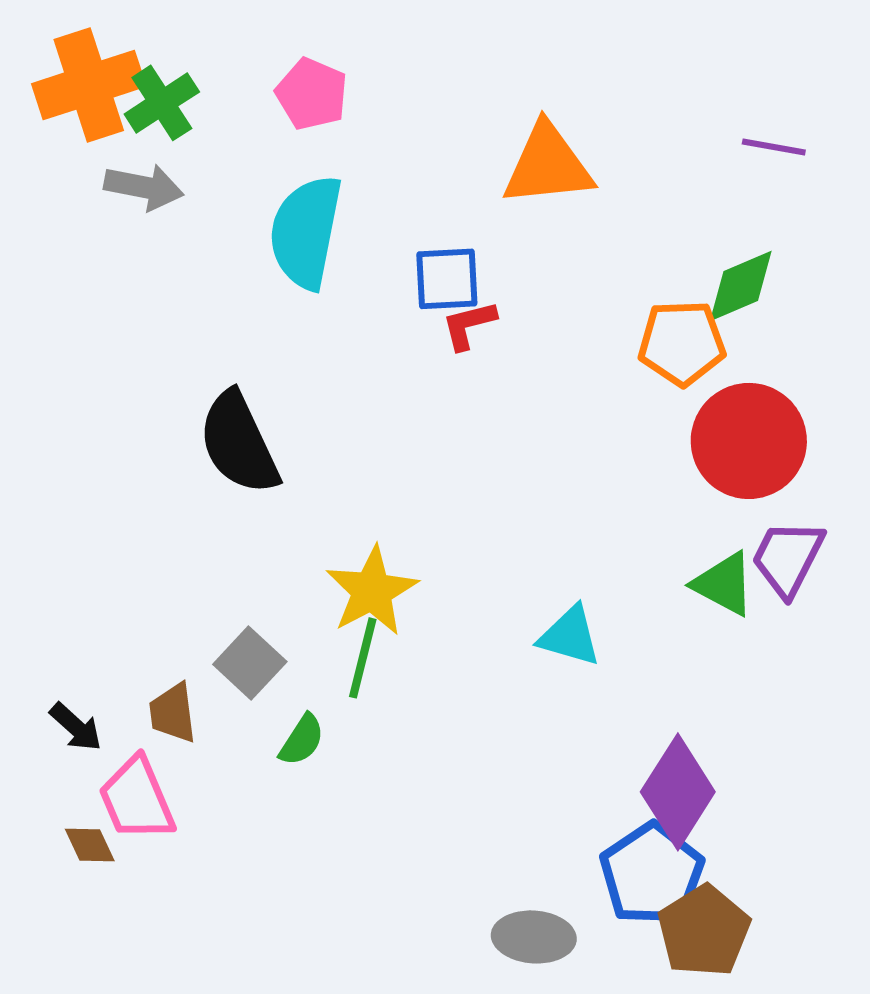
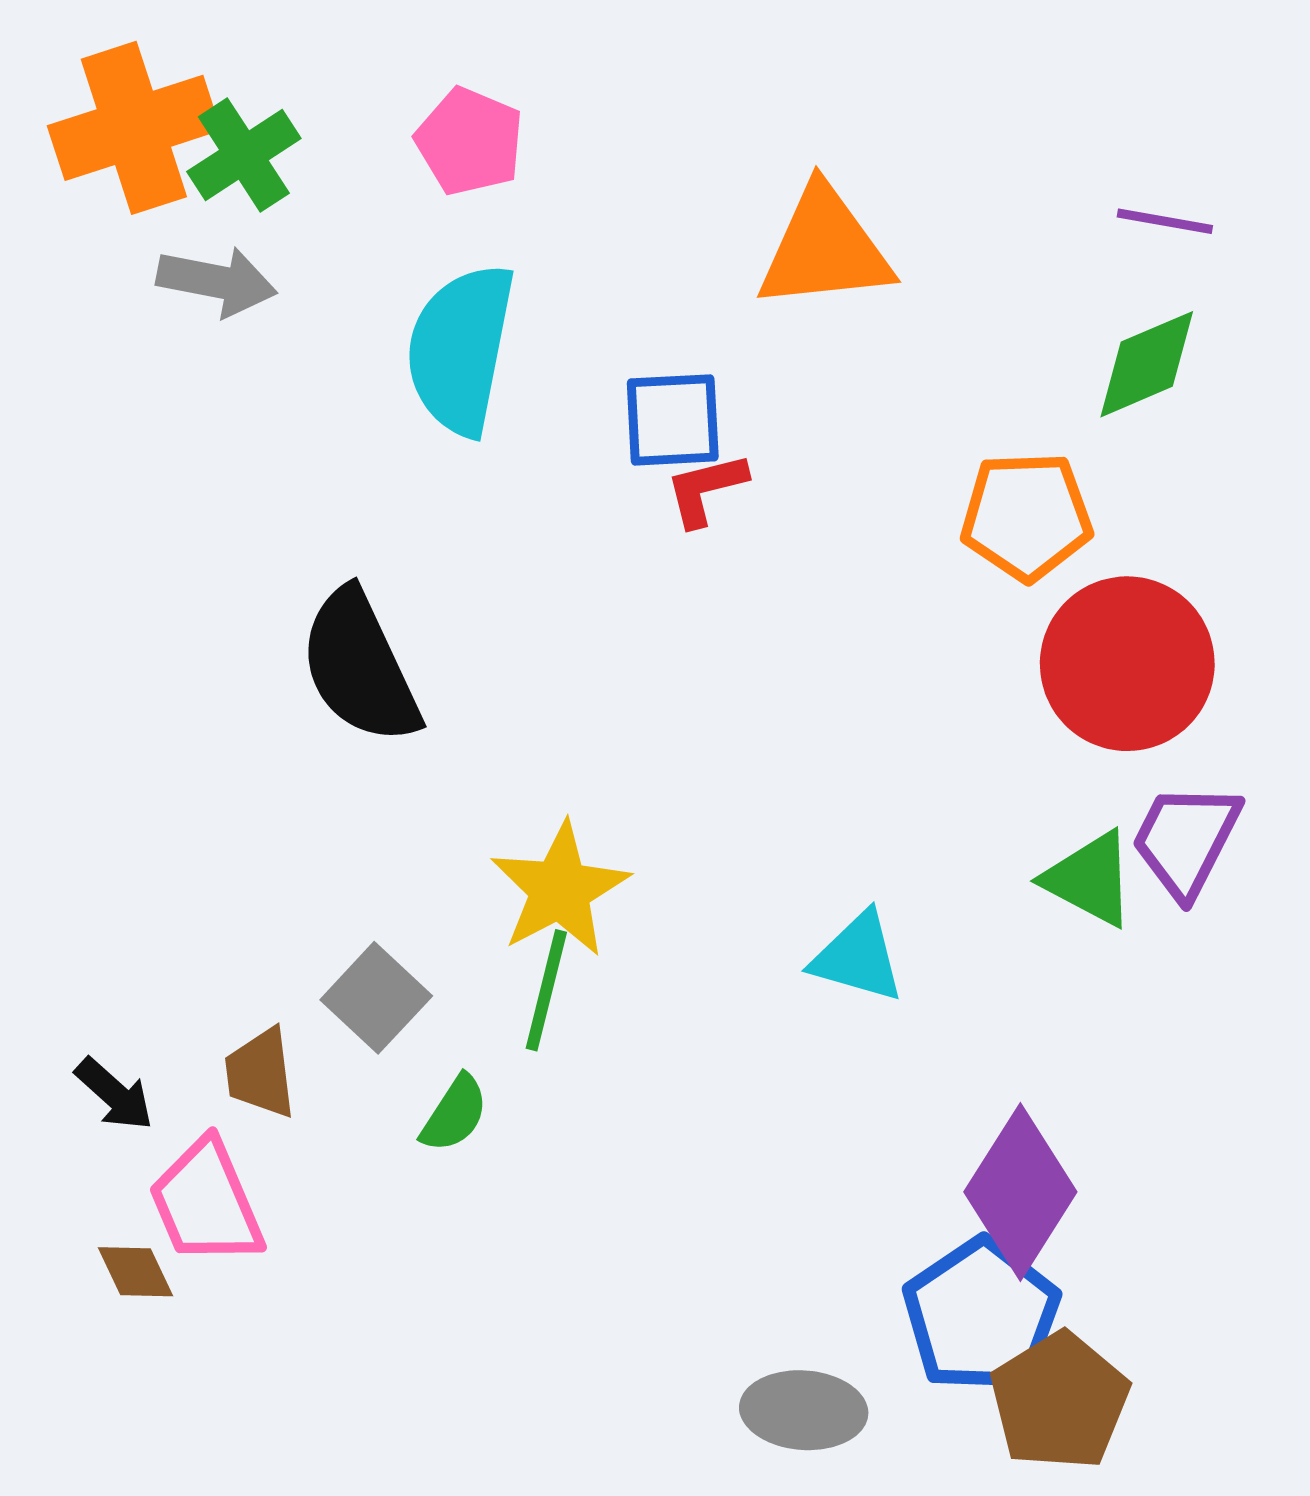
green diamond: (741, 286) -> (1147, 364), moved

